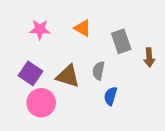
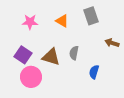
gray rectangle: (121, 41) -> (91, 16), moved
brown arrow: (149, 57) -> (112, 43), turned 112
blue semicircle: (111, 96) -> (94, 72), moved

